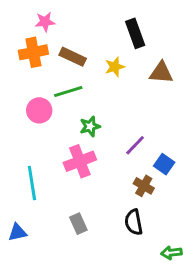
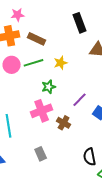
yellow star: (115, 67) -> (61, 63), moved
pink circle: (39, 110) -> (12, 65), moved
brown cross: (144, 186) -> (64, 123), moved
black semicircle: (134, 222) -> (90, 157), moved

